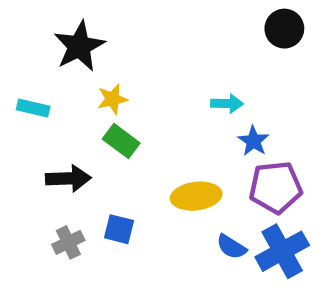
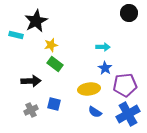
cyan rectangle: (33, 108) -> (16, 35), moved
blue star: (253, 141) -> (105, 68), moved
blue semicircle: (231, 247) -> (95, 112), moved

